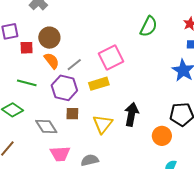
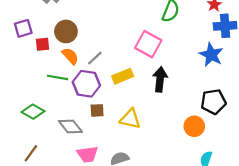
pink square: (111, 58) -> (148, 44), moved, turned -30
green line: (27, 83) -> (57, 77), moved
black arrow: (132, 114) -> (160, 79), moved
yellow triangle: (103, 124) -> (130, 119), turned -50

